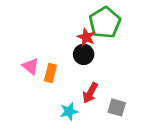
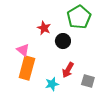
red star: (86, 37) -> (44, 28), moved
orange rectangle: (50, 73) -> (27, 68), moved, size x1.6

